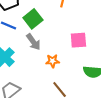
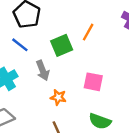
green square: (33, 19) -> (62, 45), moved

